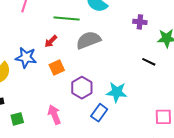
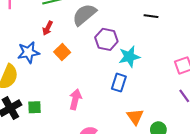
purple hexagon: (82, 88) -> (106, 39), moved
pink arrow: (54, 115) -> (75, 99), turned 54
green square: (17, 119) -> (35, 107), moved, turned 32

